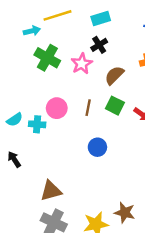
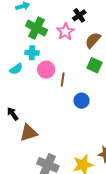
brown line: (88, 108) -> (63, 80), moved
cyan semicircle: (15, 120) -> (16, 69), moved
cyan cross: (37, 124) -> (32, 53), moved
brown triangle: (51, 191) -> (29, 133), moved

